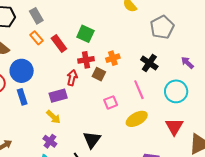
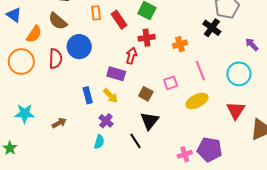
orange rectangle: (37, 38) -> (96, 13), turned 32
orange cross: (113, 58) -> (180, 44), moved
black cross: (149, 63) -> (212, 28), moved
brown square: (99, 74) -> (146, 94), moved
purple rectangle: (58, 96) -> (116, 74), turned 30
blue rectangle: (22, 97) -> (88, 95), moved

